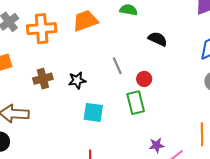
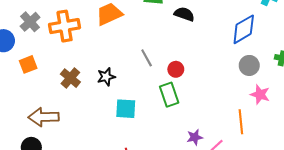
black semicircle: (158, 39) -> (184, 14), moved
brown cross: (43, 79) -> (70, 78), turned -30

